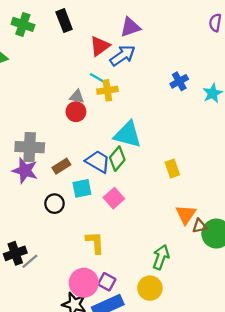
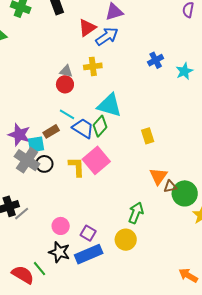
cyan line: (98, 79) -> (67, 114), moved
gray cross: (30, 147) -> (27, 160), moved, turned 30
cyan square: (82, 188) -> (36, 144), moved
pink square: (114, 198) -> (96, 160), size x1.5
yellow L-shape: (95, 242) -> (77, 167), moved
pink circle: (84, 283) -> (61, 226), moved, size x0.7

